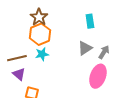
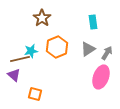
orange hexagon: (40, 34) -> (57, 47), moved
cyan star: (42, 54) -> (31, 51), moved
purple triangle: (19, 74) -> (14, 75), moved

